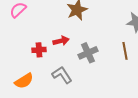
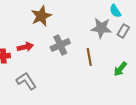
gray cross: (88, 53) -> (60, 45), moved

